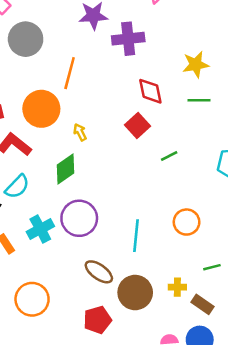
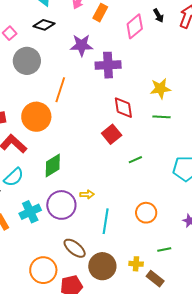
yellow arrow: (80, 132) -> (87, 194), moved, turned 112
orange circle: (32, 299) -> (43, 270), moved

